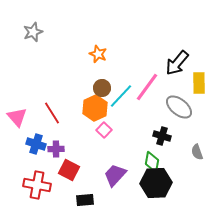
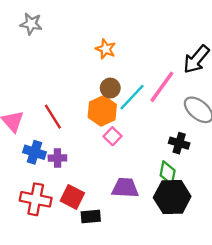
gray star: (33, 32) -> (31, 24), turned 30
red square: (69, 170) -> (72, 197), moved
purple trapezoid: (115, 175) -> (125, 188), turned 50

